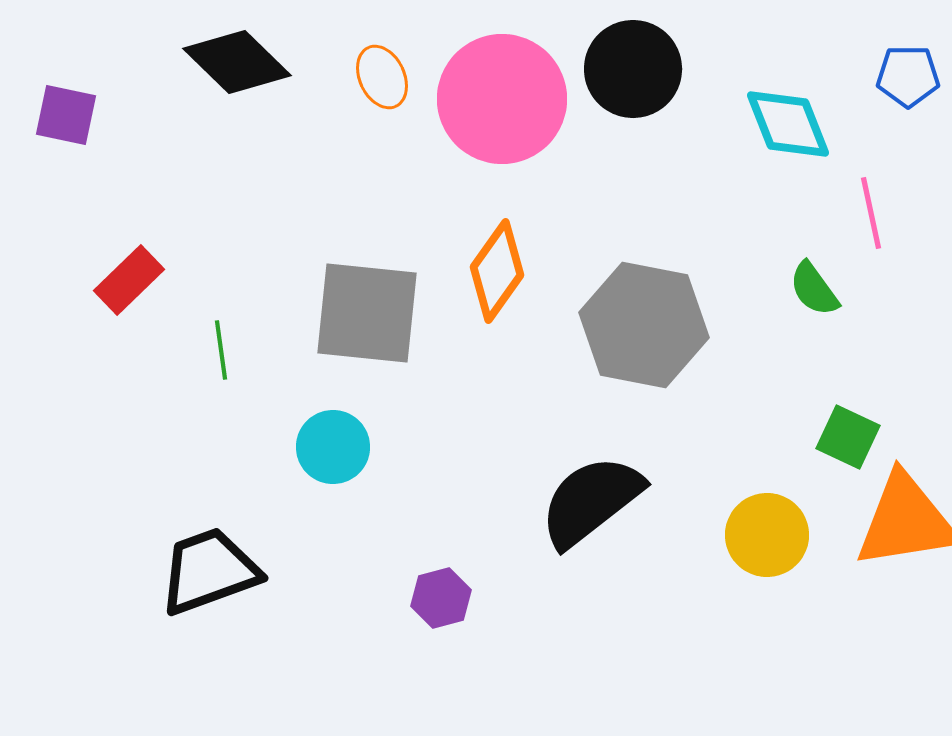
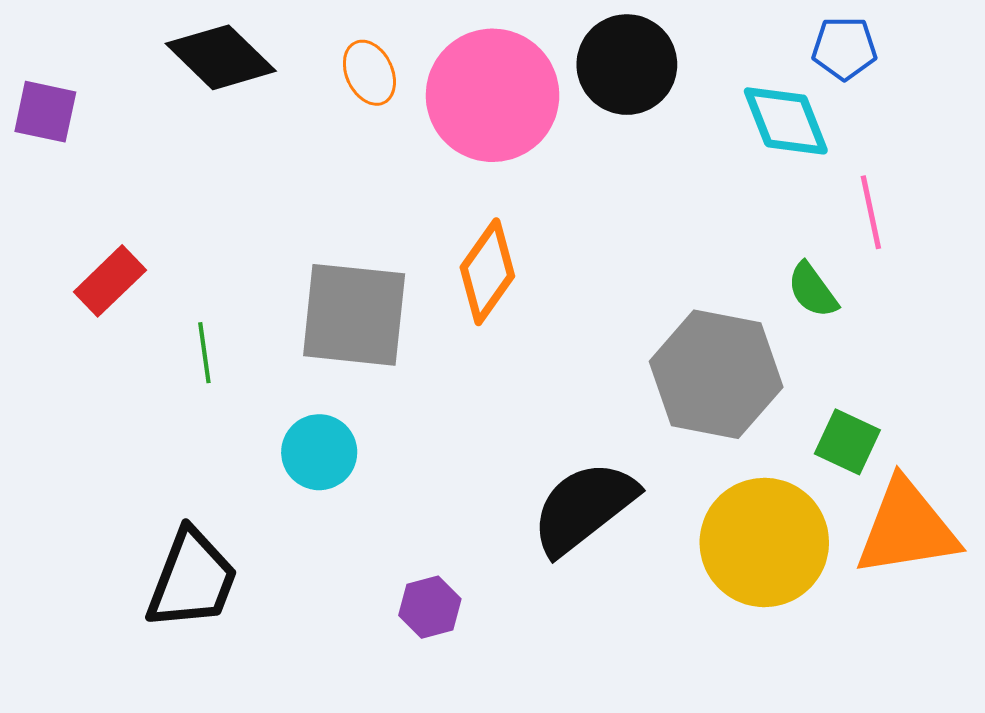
blue pentagon: (908, 76) -> (844, 48), moved
gray hexagon: (644, 325) -> (716, 374), moved
yellow circle: (767, 535) -> (764, 542), size x1.5
black trapezoid: (209, 571) -> (192, 579), turned 131

